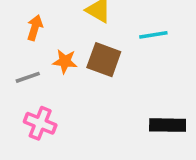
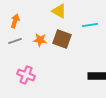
orange arrow: (35, 28) -> (15, 21), moved
gray line: (28, 77) -> (15, 41), moved

